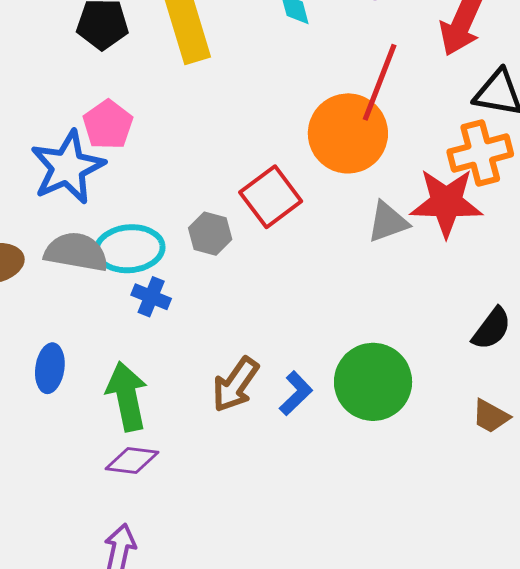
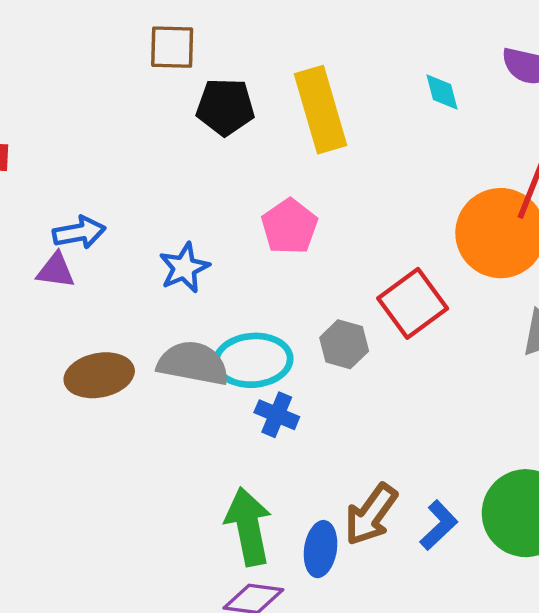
pink pentagon: (108, 125) -> (289, 227), moved
blue star: (68, 167) -> (184, 268), size x0.6
blue ellipse: (50, 368) -> (321, 549), moved

